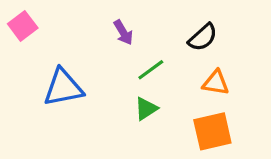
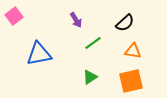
green triangle: (146, 109) -> (90, 77), moved

